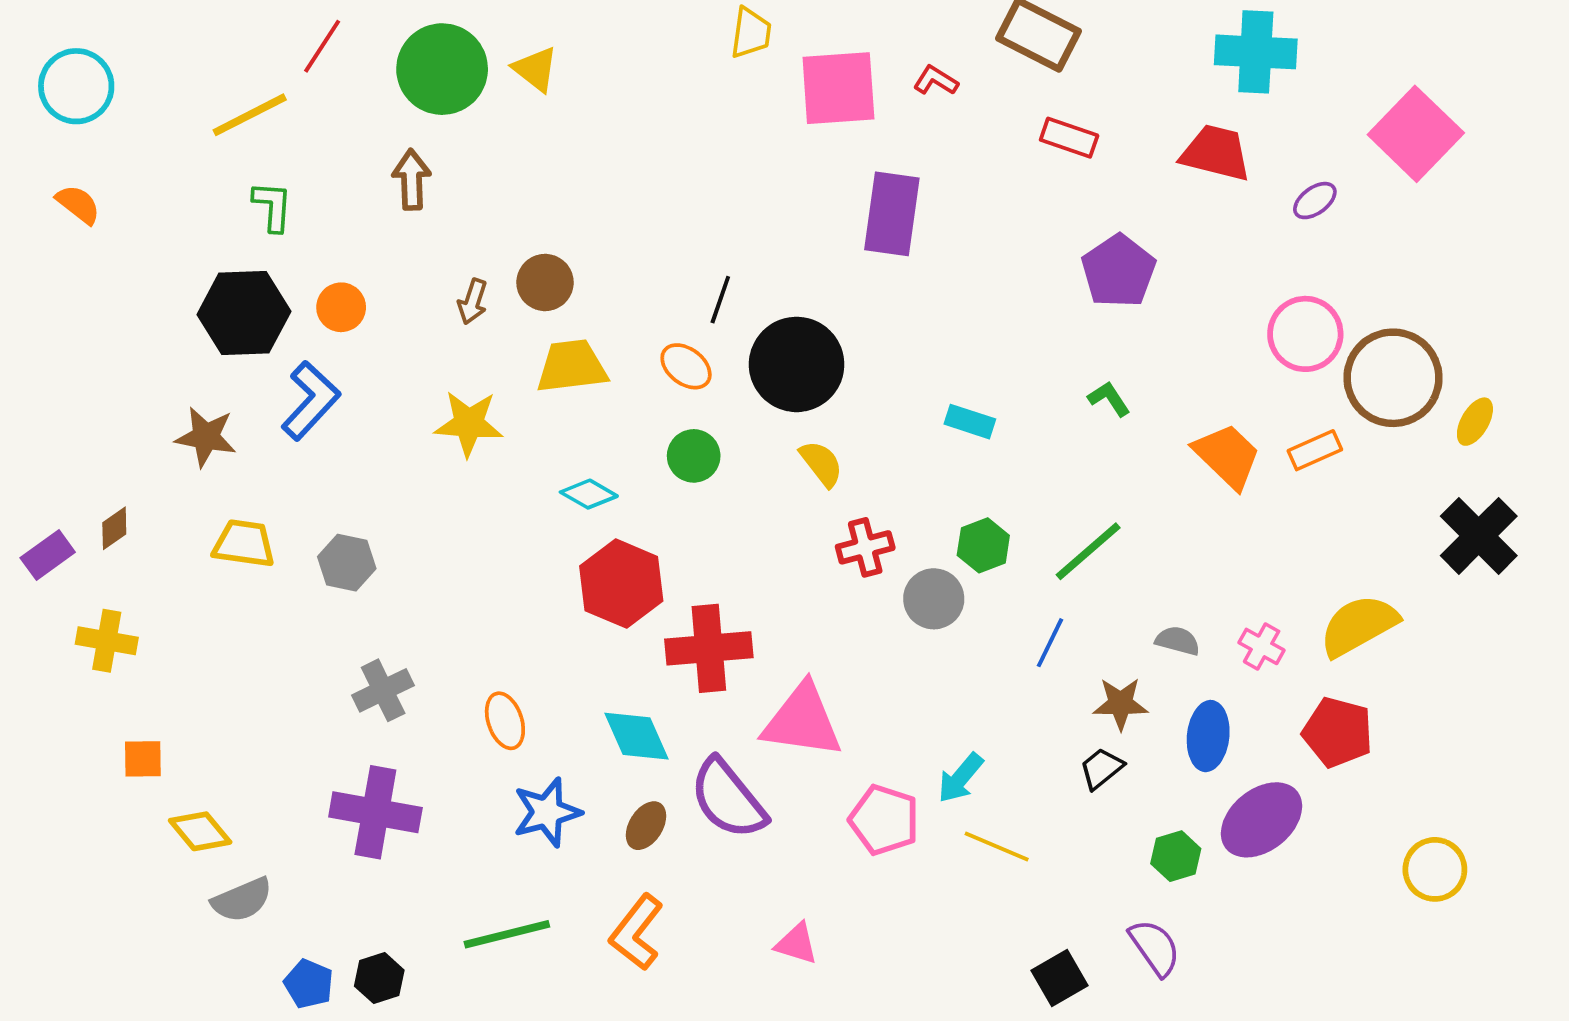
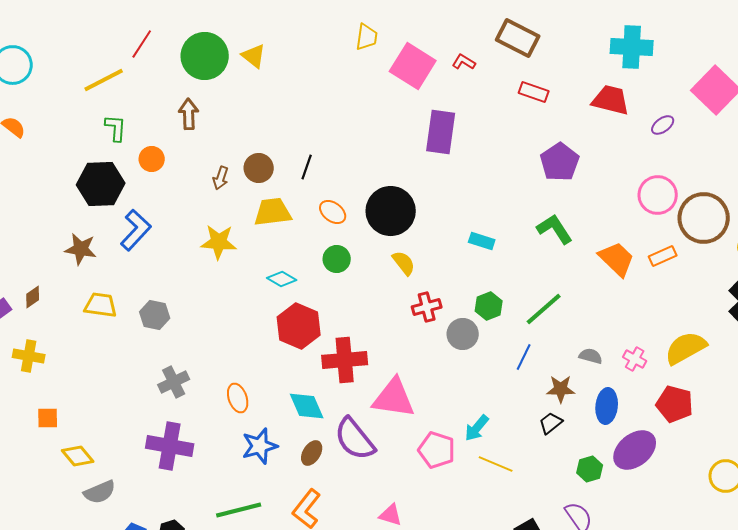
pink square: (838, 88) -> (413, 66), turned 36
black line: (720, 300) -> (307, 167), moved
orange circle: (341, 307) -> (152, 159), moved
green L-shape: (1109, 399) -> (555, 229), size x1.6

